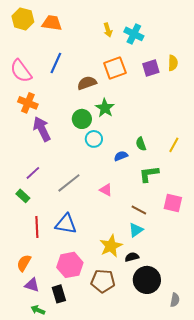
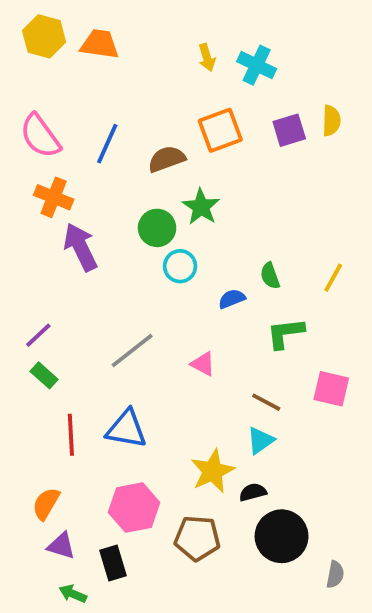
blue line: (56, 63) -> (107, 144), moved
purple line: (33, 173) -> (38, 335), moved

